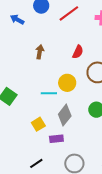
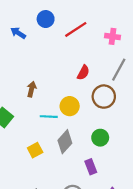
brown arrow: (40, 52) -> (32, 89), moved
purple rectangle: (56, 139) -> (91, 167), moved, turned 72

